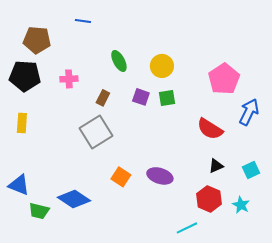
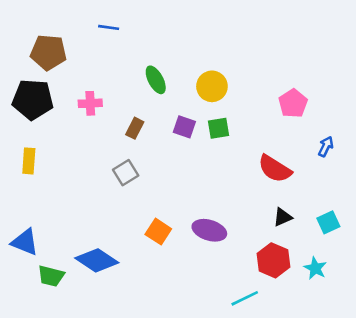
pink pentagon: (224, 79) -> (293, 103), size x0.7
blue arrow: (249, 112) -> (326, 147), size x0.6
gray square: (96, 132) -> (126, 173), size x0.6

